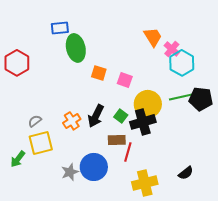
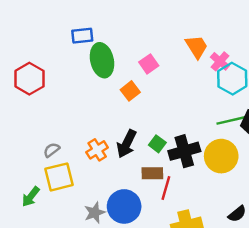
orange square: (99, 73) -> (130, 91), turned 35
pink square: (125, 80) -> (149, 64), moved, turned 35
yellow circle: (148, 104) -> (221, 156), moved

